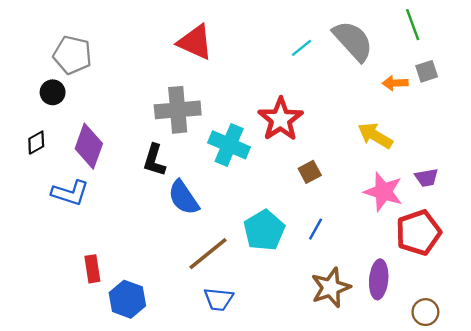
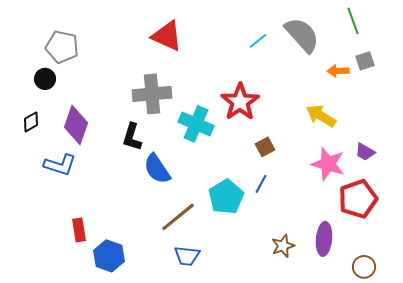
purple trapezoid: (427, 178) -> (365, 152), turned 40
blue line: (316, 229) -> (261, 184), moved
brown star: (331, 288) -> (283, 246), size x0.7

